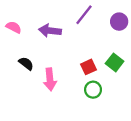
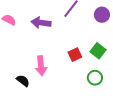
black semicircle: (26, 64) -> (23, 81), moved
green circle: (93, 90) -> (95, 78), moved

